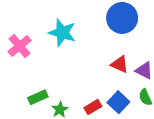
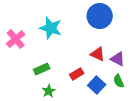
green rectangle: (38, 97) -> (42, 69), moved
red rectangle: (93, 107) -> (77, 74), moved

